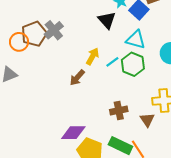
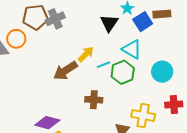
orange circle: (19, 42) -> (16, 39), moved
brown arrow: (77, 78) -> (65, 71), size x1.4
brown cross: (119, 110) -> (94, 100), moved

